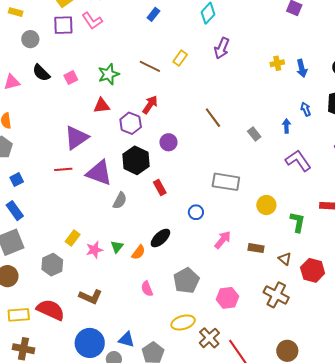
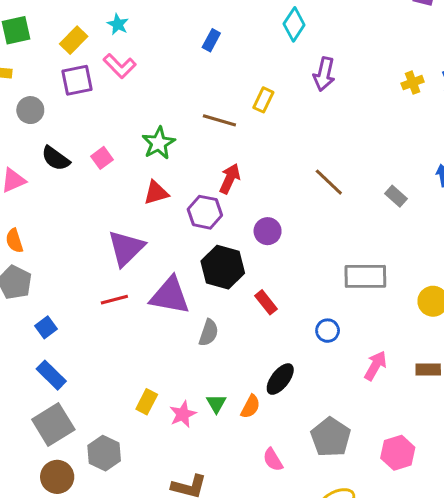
gray hexagon: (52, 265) -> (104, 453), moved

